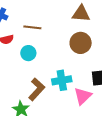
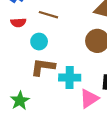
brown L-shape: (37, 89) -> (43, 67), moved, turned -135

